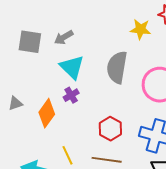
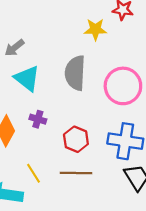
purple cross: (71, 95) -> (38, 119), moved, turned -35

